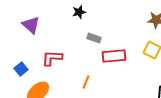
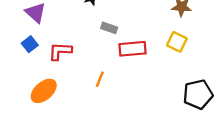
blue square: (21, 69) -> (30, 44), moved

